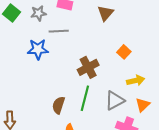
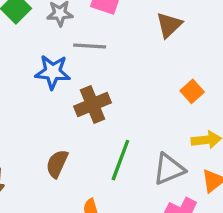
brown cross: (88, 67) -> (92, 104), moved
brown semicircle: (58, 105) -> (57, 164), moved

